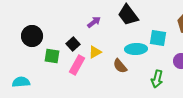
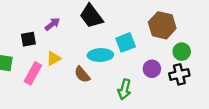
cyan square: (158, 38) -> (126, 42), turned -30
black square: (73, 44) -> (28, 39), moved, turned 32

